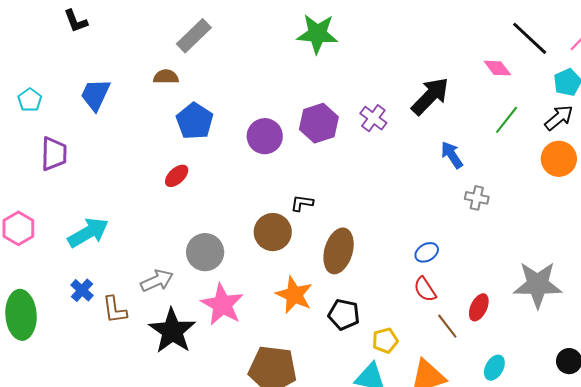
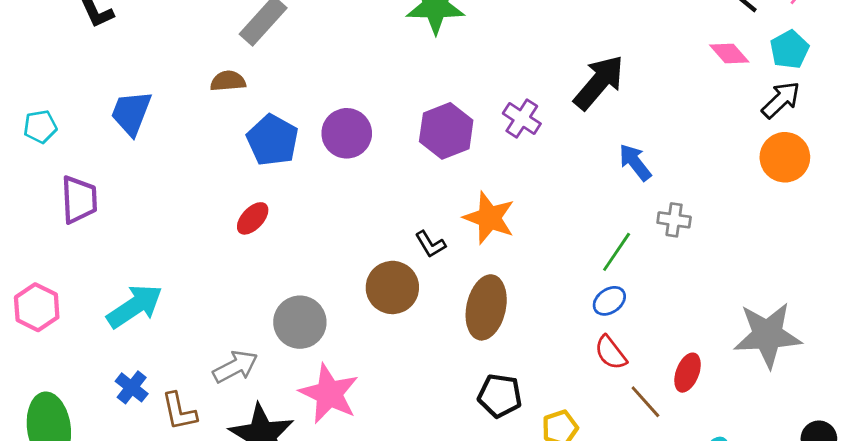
pink diamond: (497, 68) -> (729, 53), moved
cyan pentagon: (30, 100) -> (40, 127), turned 30
green line: (507, 120) -> (617, 252), moved
purple circle: (265, 136) -> (347, 133), moved
black L-shape: (302, 203) -> (430, 244), turned -125
orange star: (294, 295) -> (489, 218), moved

